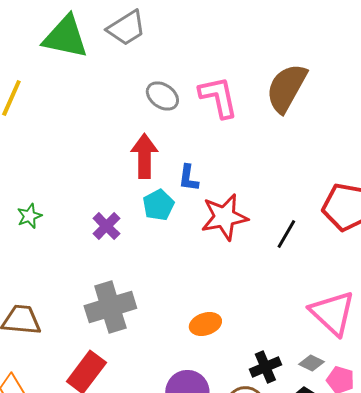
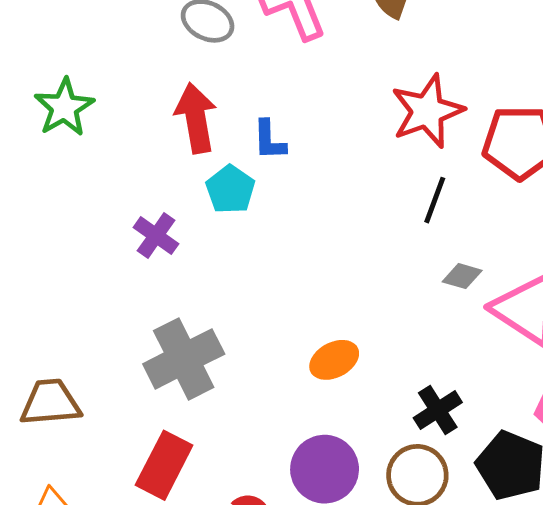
green star: (29, 216) -> (64, 107), moved, size x1.5
red star: (224, 217) -> (427, 111), moved
gray diamond: (311, 363) -> (462, 276), moved

